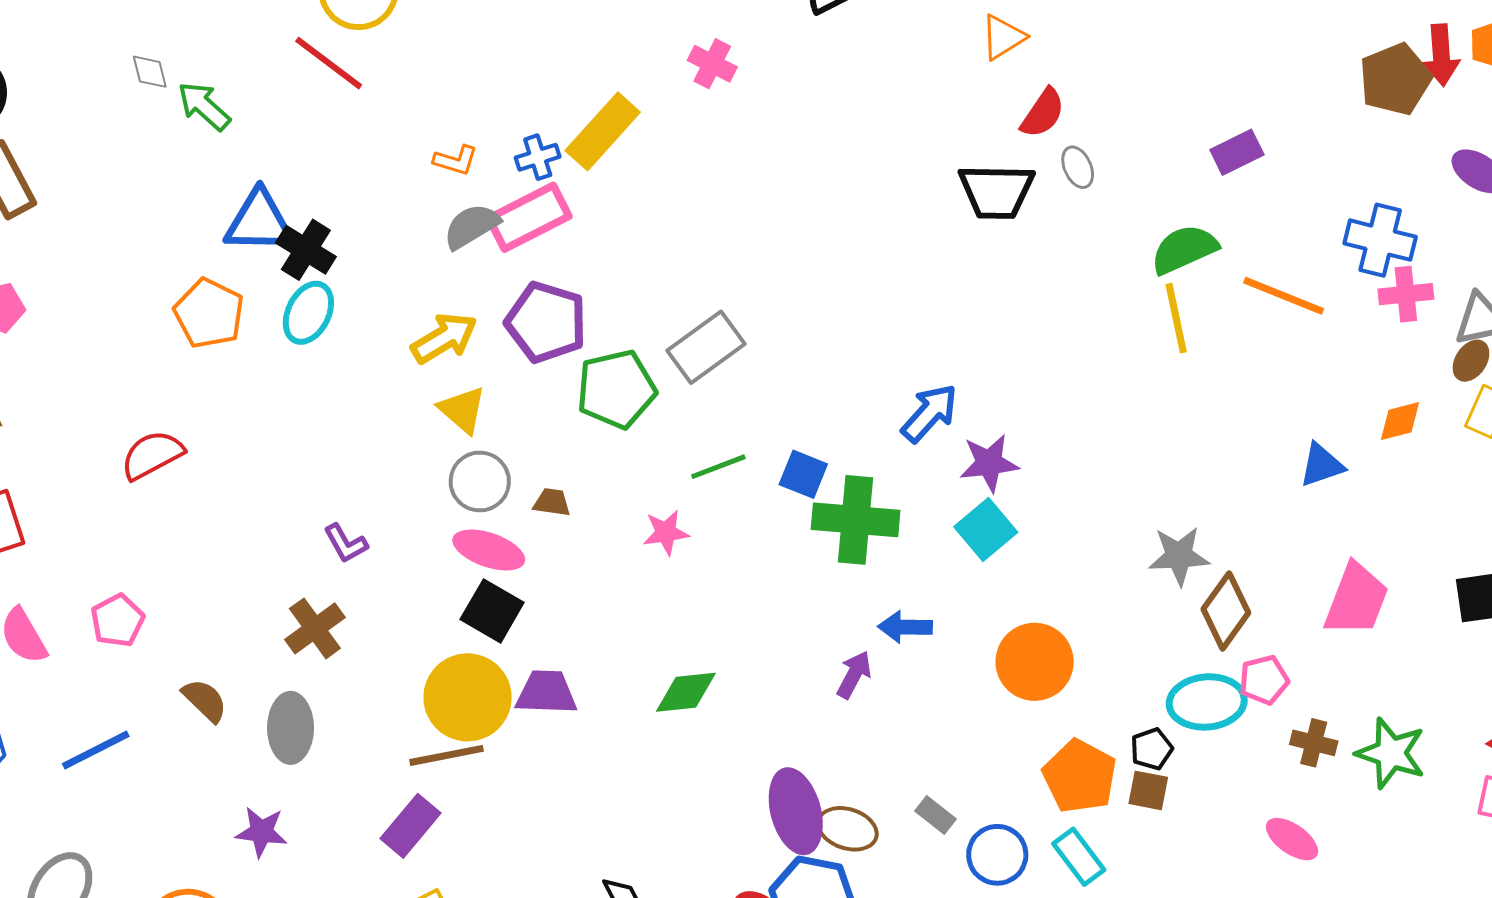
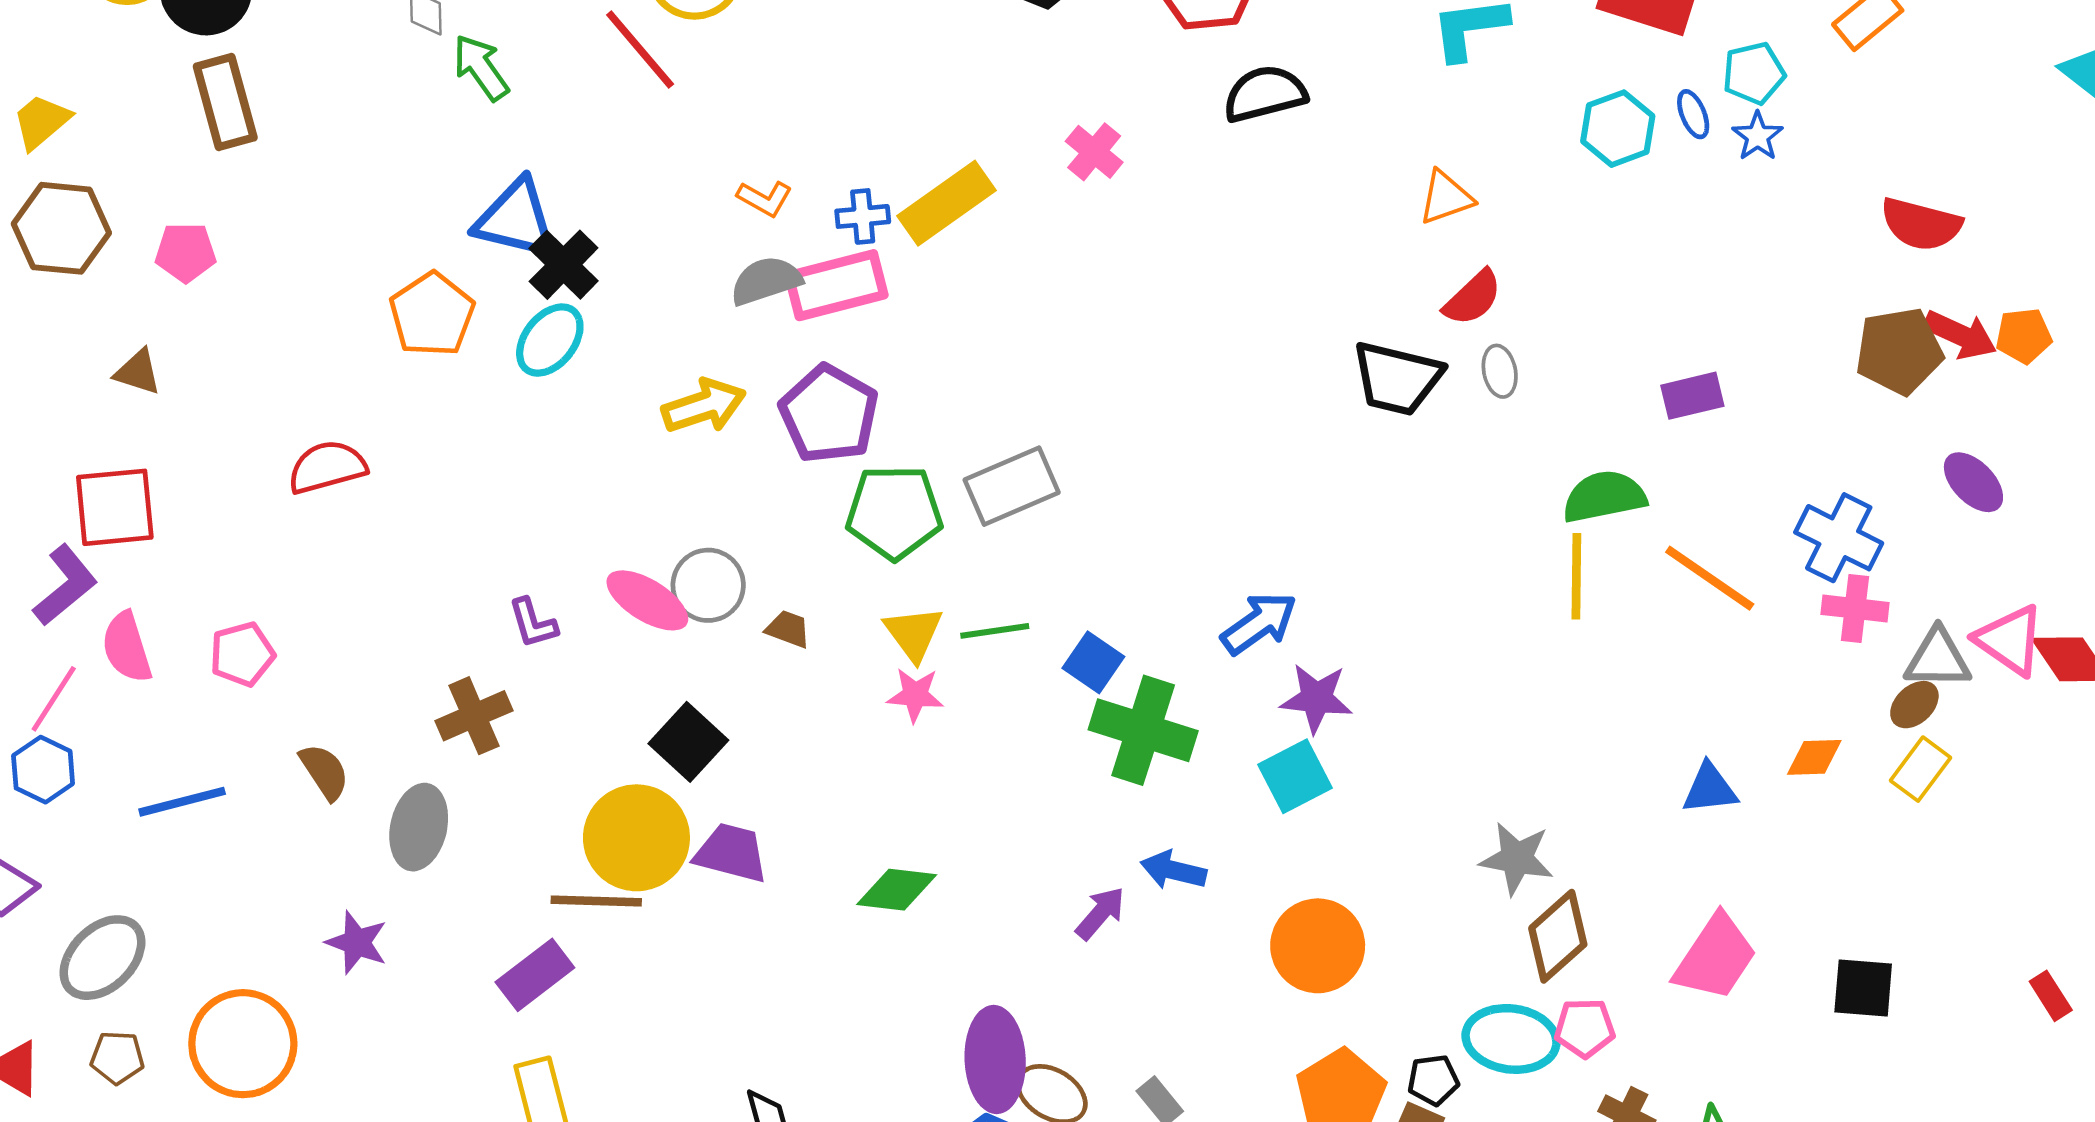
red arrow: (1441, 55) -> (1960, 335), turned -74
yellow triangle: (462, 410) -> (914, 633), moved
pink ellipse: (489, 550) -> (647, 600), moved

